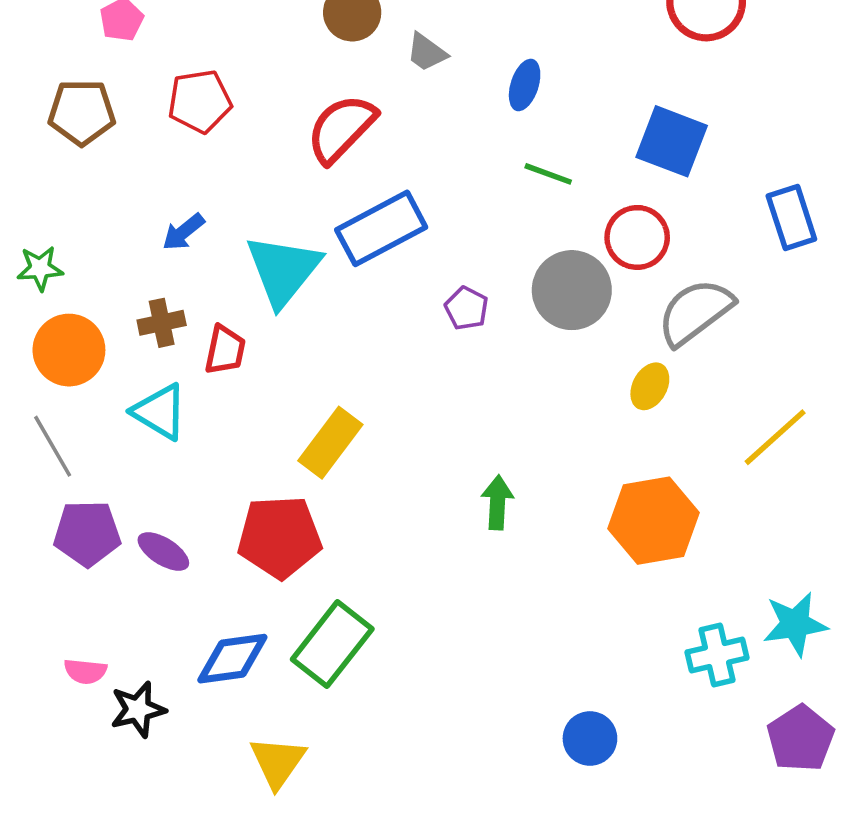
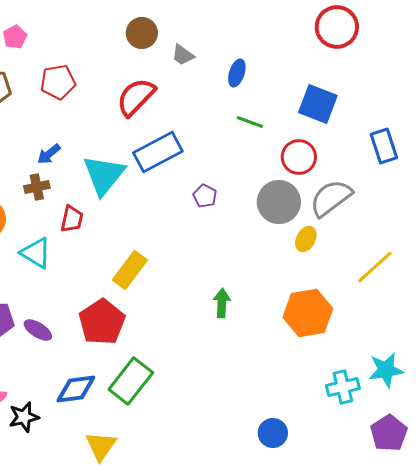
gray circle: (572, 290) -> (279, 202), moved
brown cross: (162, 323) -> (37, 187), moved
red pentagon: (280, 537) -> (102, 322), turned -30

